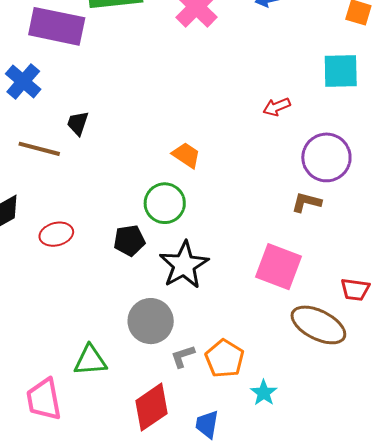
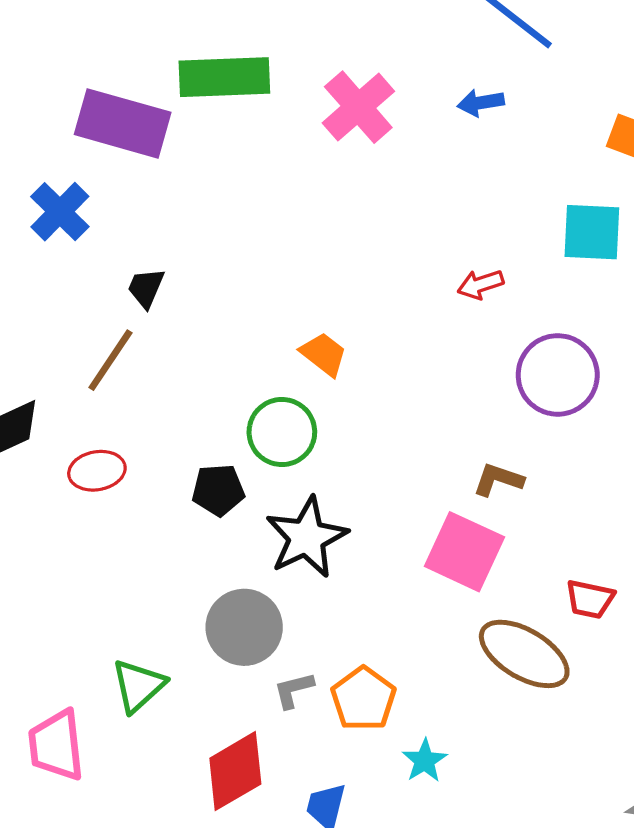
brown line: (39, 149) -> (110, 360), moved, turned -75
brown L-shape: (306, 202) -> (498, 480), moved
green triangle: (90, 360) -> (138, 686), turned -42

